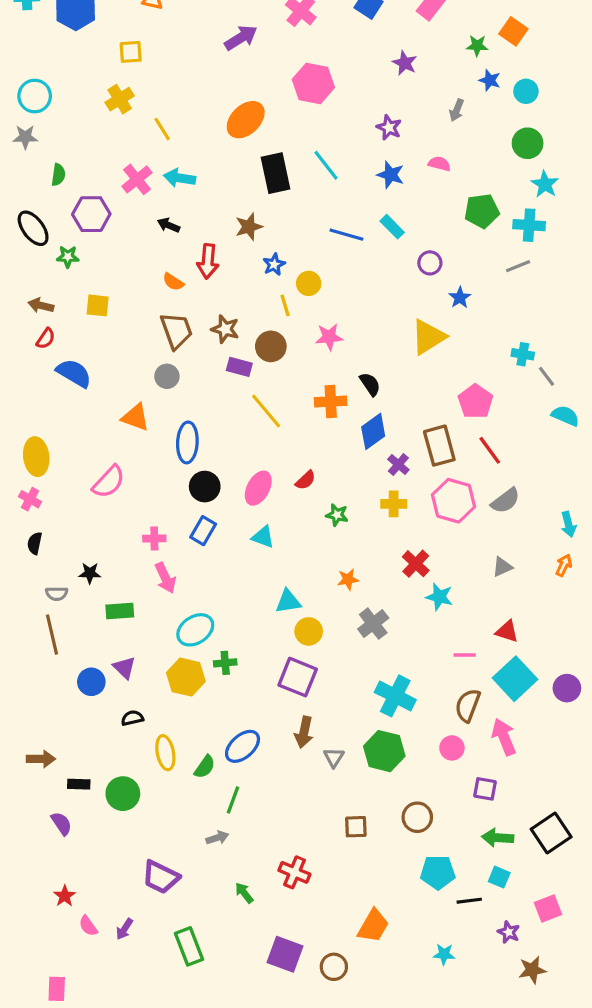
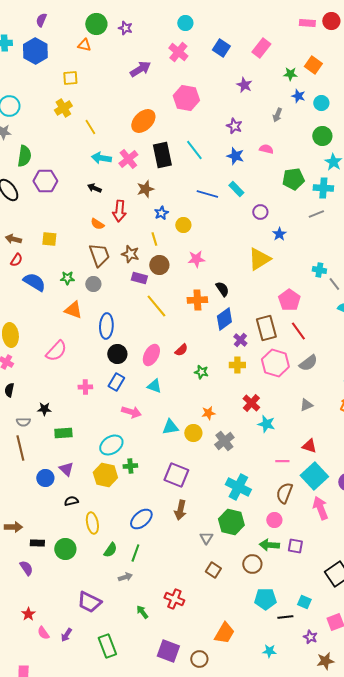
green semicircle: (58, 175) -> (24, 156), size x1.5
pink cross: (137, 179) -> (128, 159), moved
green star: (68, 257) -> (67, 278), moved
yellow line: (285, 305) -> (154, 239), moved
pink arrow: (165, 578) -> (131, 412), moved, turned -48
yellow circle: (309, 631) -> (193, 433), moved
pink arrow: (504, 737) -> (320, 508), moved
gray triangle: (334, 757) -> (206, 538), moved
green semicircle: (205, 767) -> (110, 550), moved
brown square: (356, 827) -> (213, 570), turned 35
green arrow: (498, 838) -> (269, 545), moved

